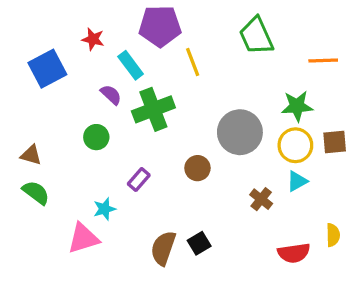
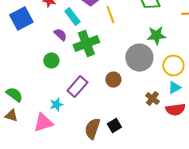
green star: (297, 106) -> (156, 36), moved
brown triangle: (31, 155) -> (11, 116), moved
purple rectangle: (139, 180) -> (77, 87), size x1.5
red semicircle: (294, 253) -> (175, 110), moved

